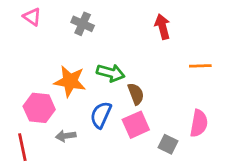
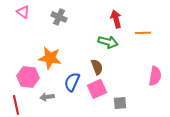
orange line: (200, 66) -> (143, 33), moved
green arrow: (111, 73) -> (108, 42), moved
pink semicircle: (199, 123) -> (155, 76), moved
gray square: (168, 144) -> (120, 103), turned -32

